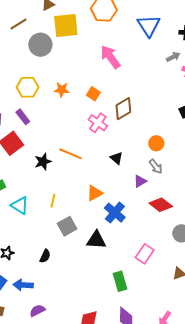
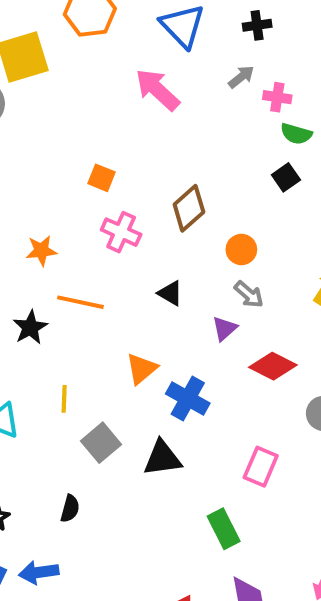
pink arrow: (110, 57) -> (157, 90), moved
orange star: (62, 90) -> (41, 251), moved
brown diamond: (123, 109) -> (189, 208), moved

